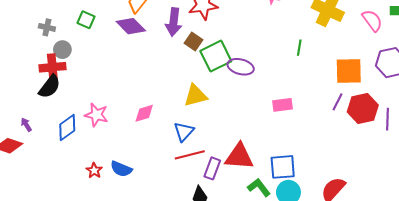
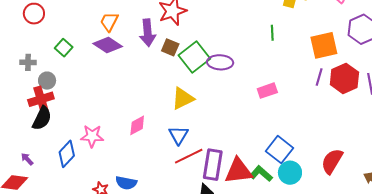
green square: (86, 20) -> (64, 48), turned 30
red triangle: (239, 157) -> (239, 171), moved
blue square: (283, 167) -> (280, 150), turned -36
purple rectangle: (212, 168) -> (213, 165), size x1.4

